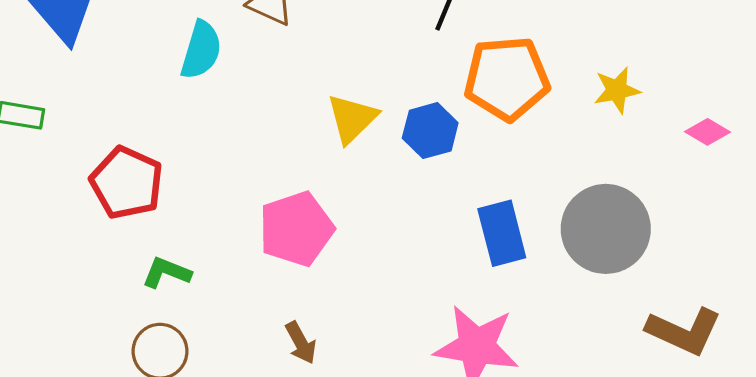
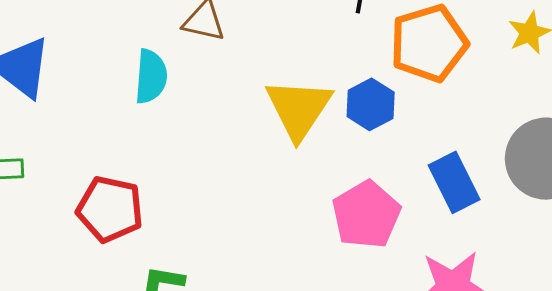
yellow triangle: (352, 119) -> (299, 109), size x1.4
pink pentagon: (296, 229) -> (366, 215), moved

